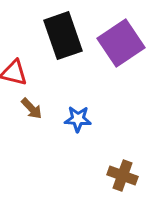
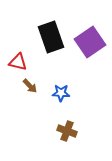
brown cross: (123, 176) -> (67, 131), moved

